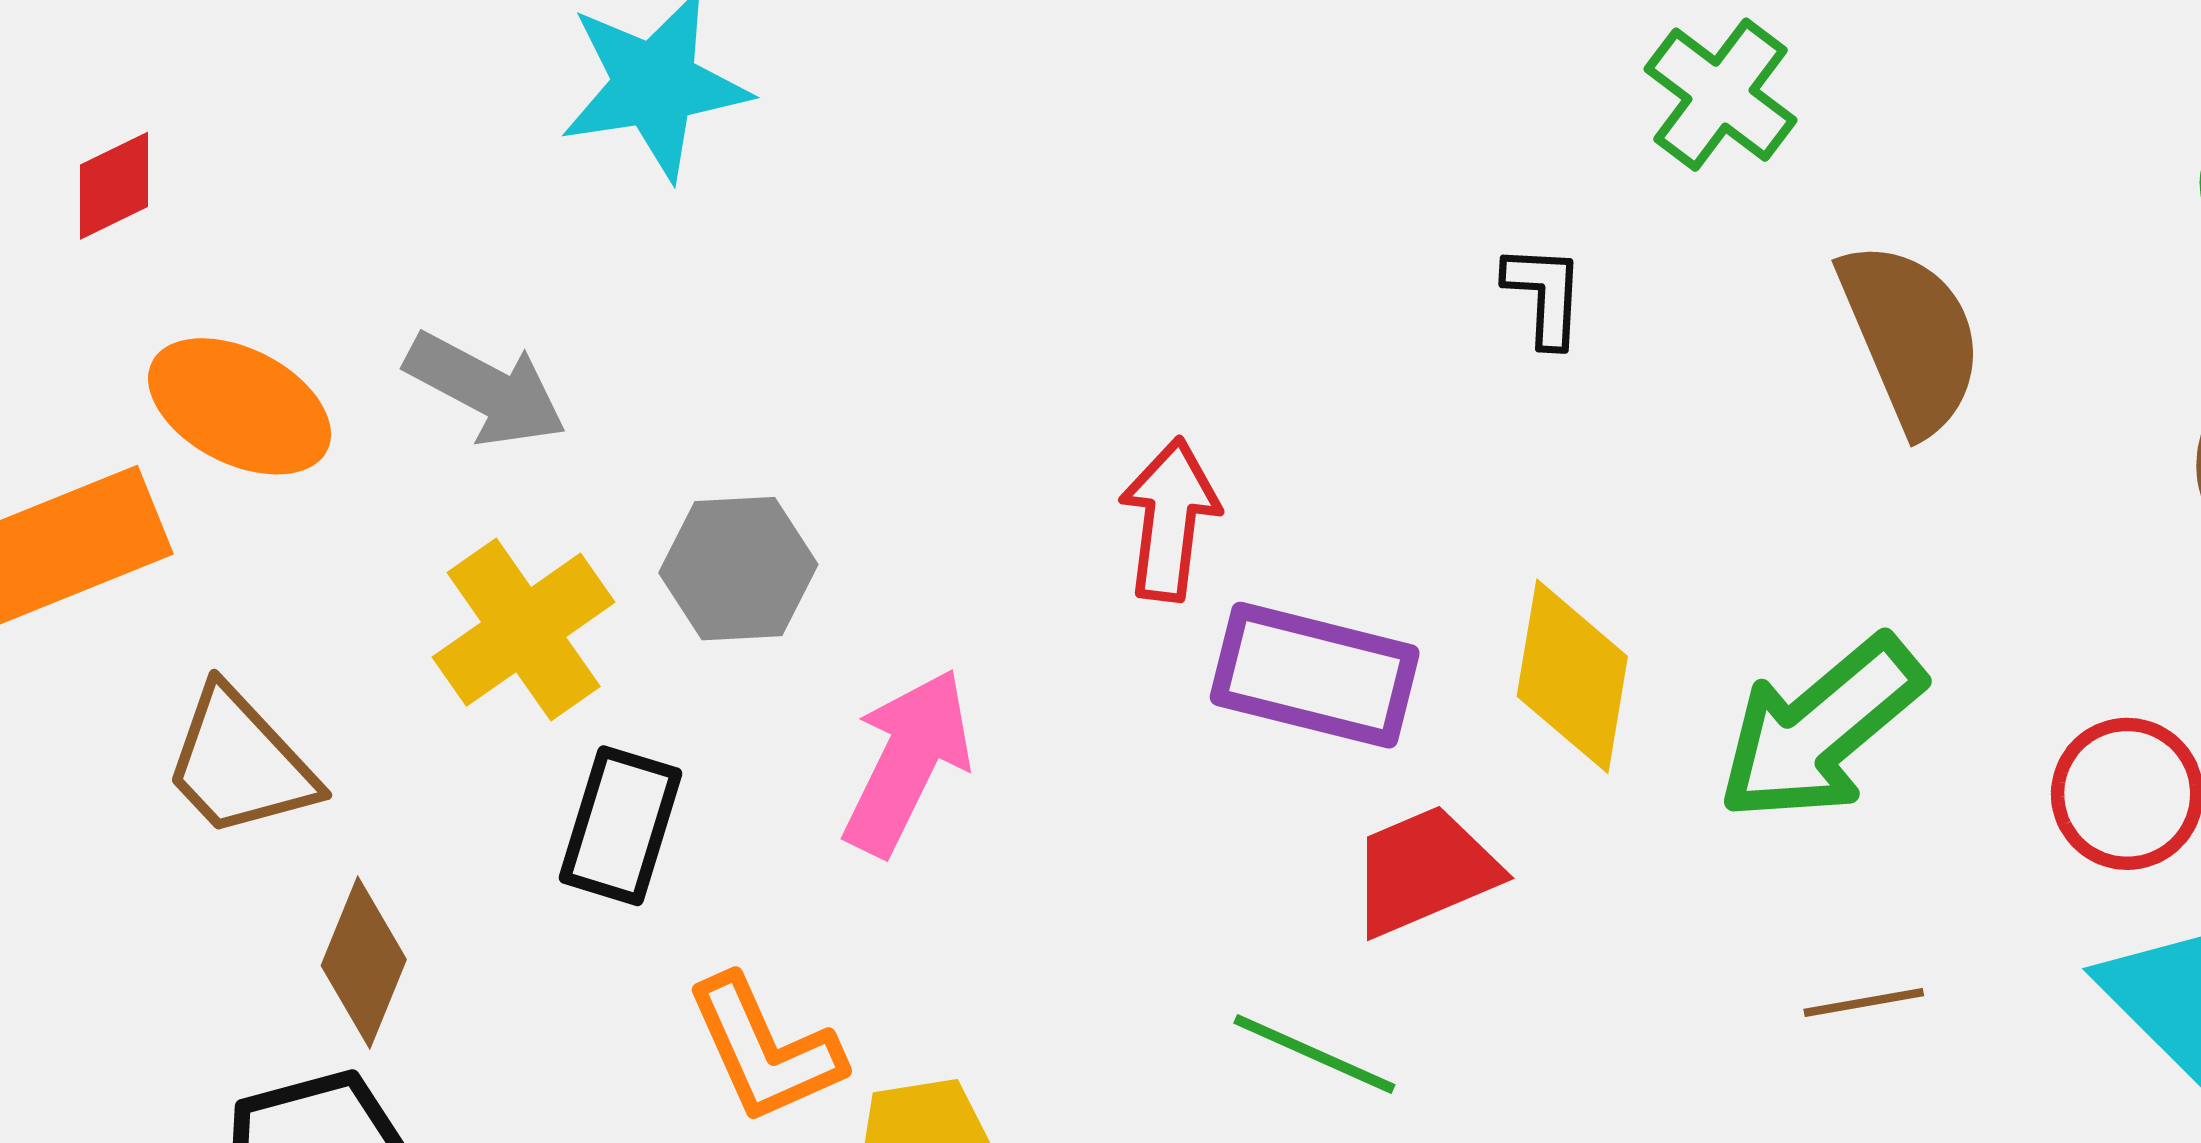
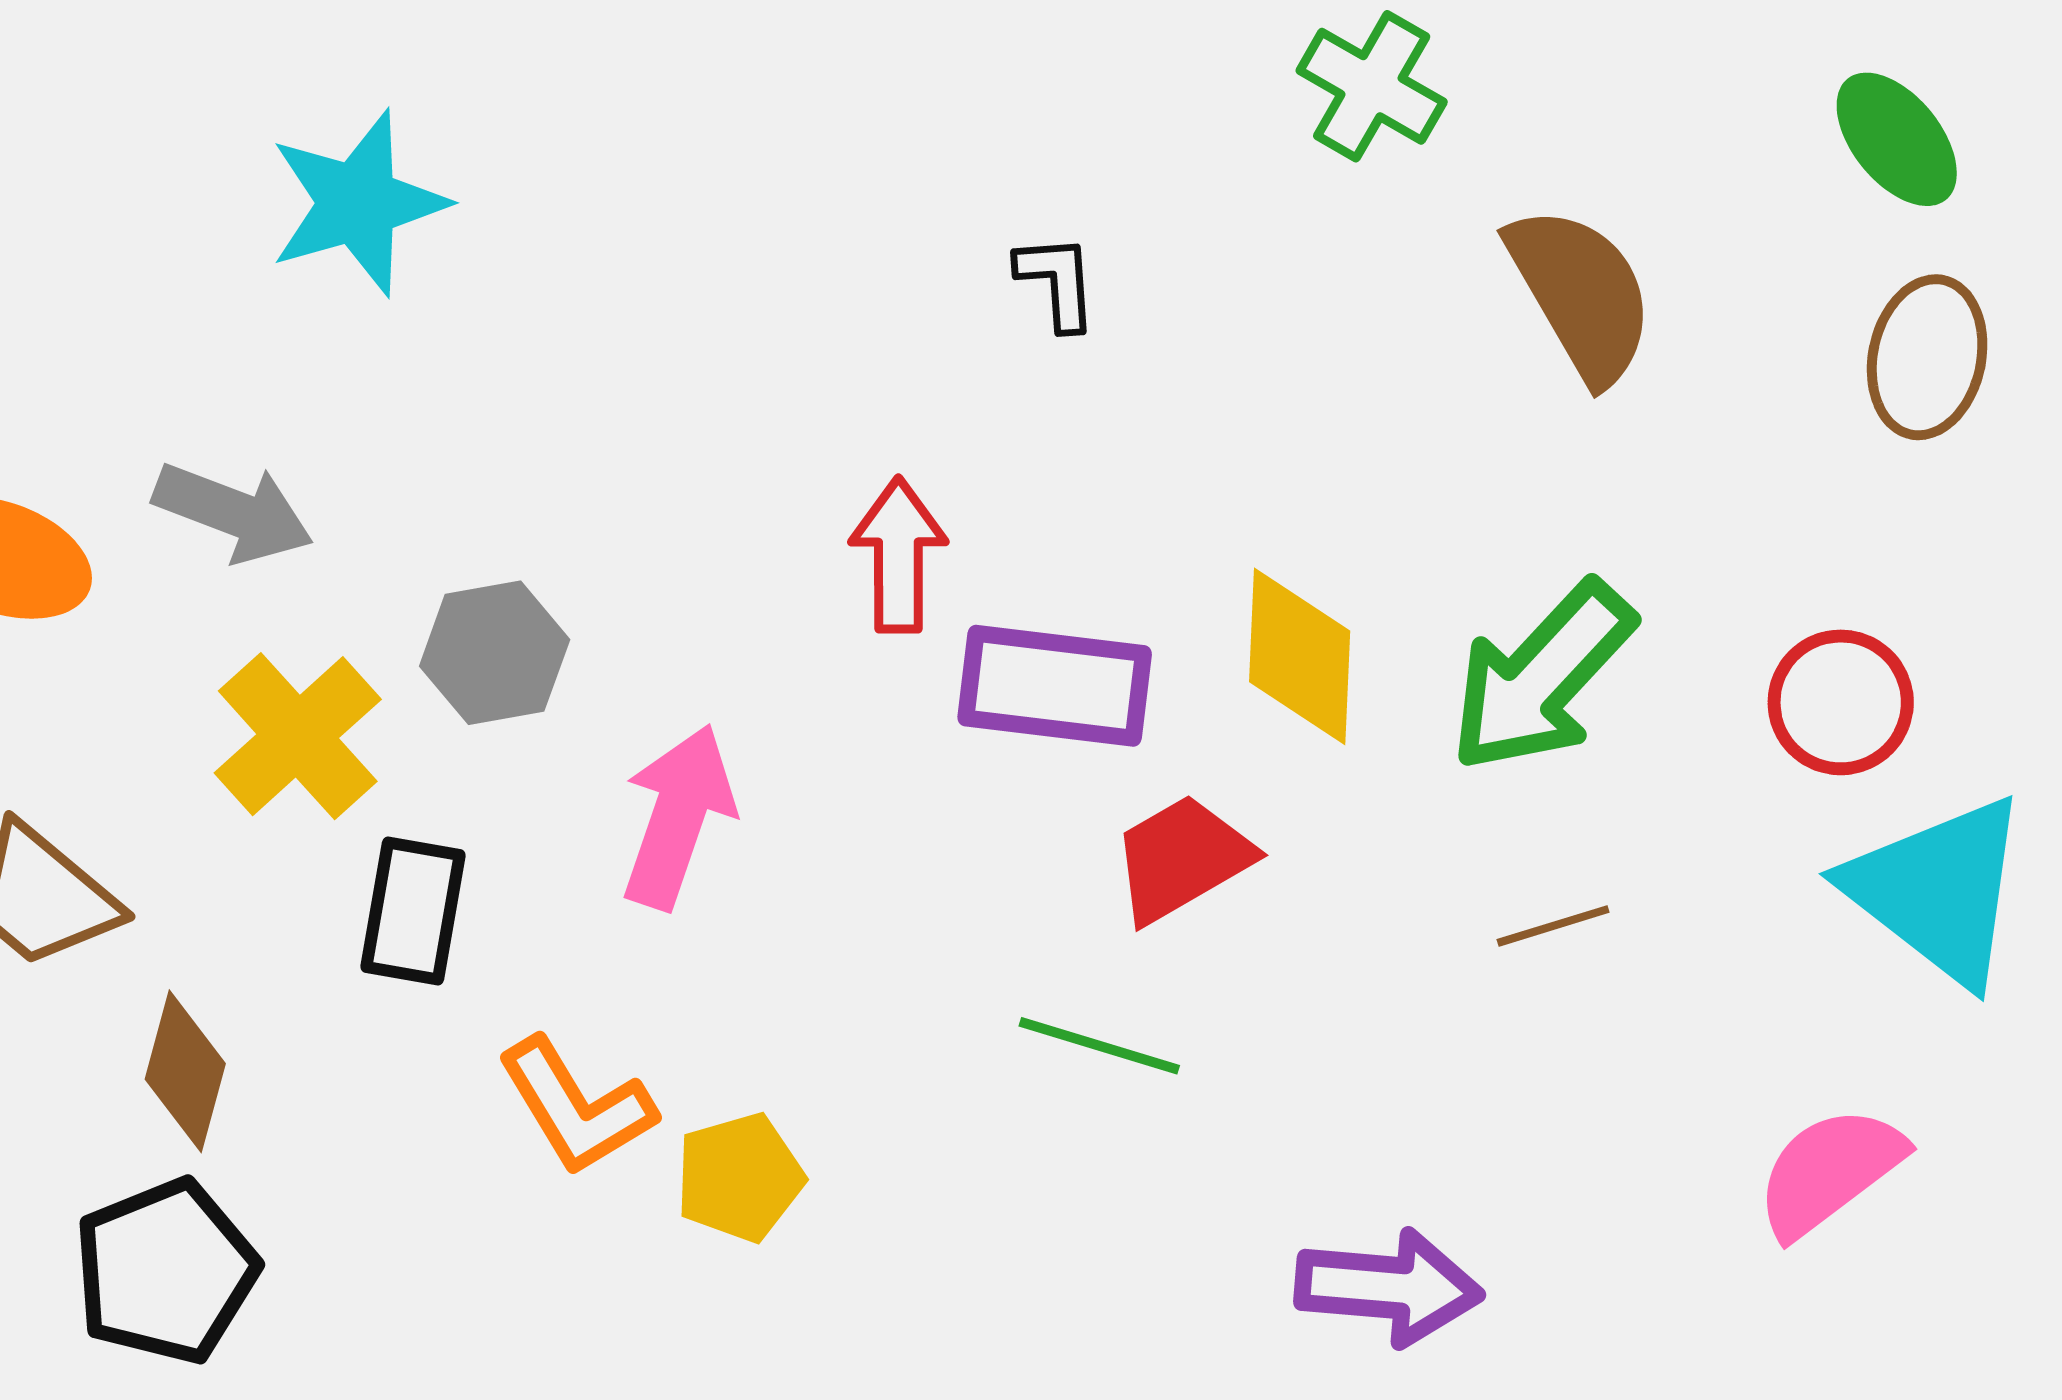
black L-shape: (1544, 295) -> (1057, 282), moved
brown line: (1864, 1003) -> (1553, 926), moved

